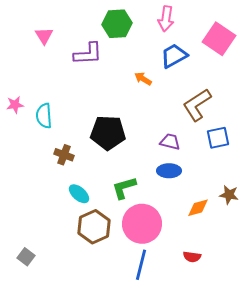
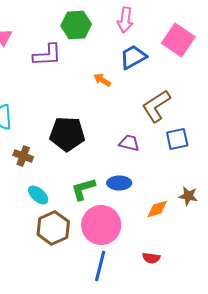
blue ellipse: (169, 171) -> (119, 183), moved

